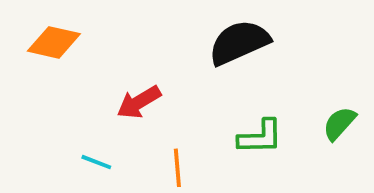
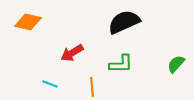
green L-shape: (260, 137) -> (121, 64), moved

